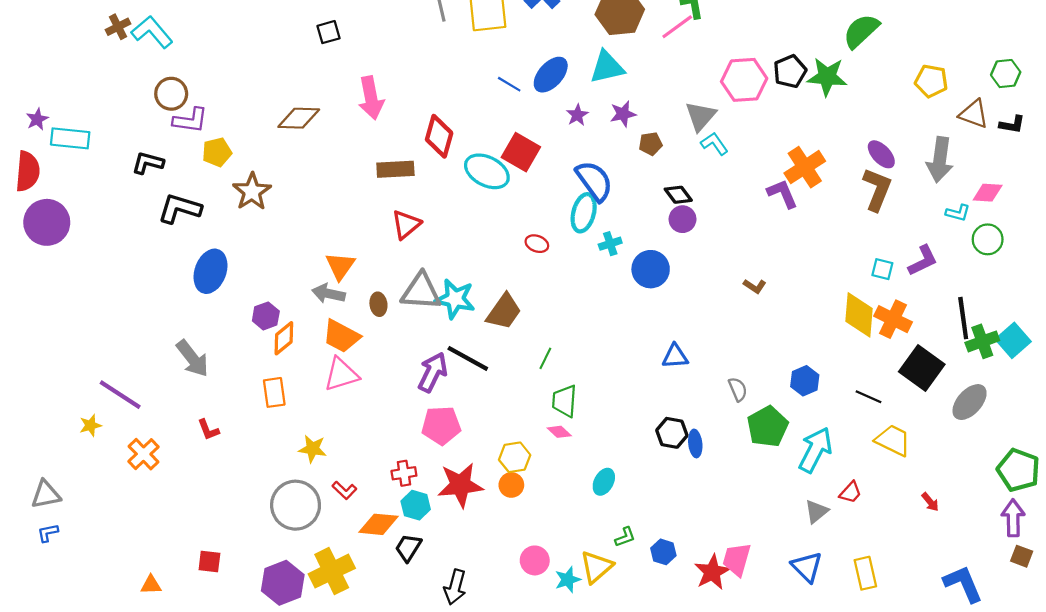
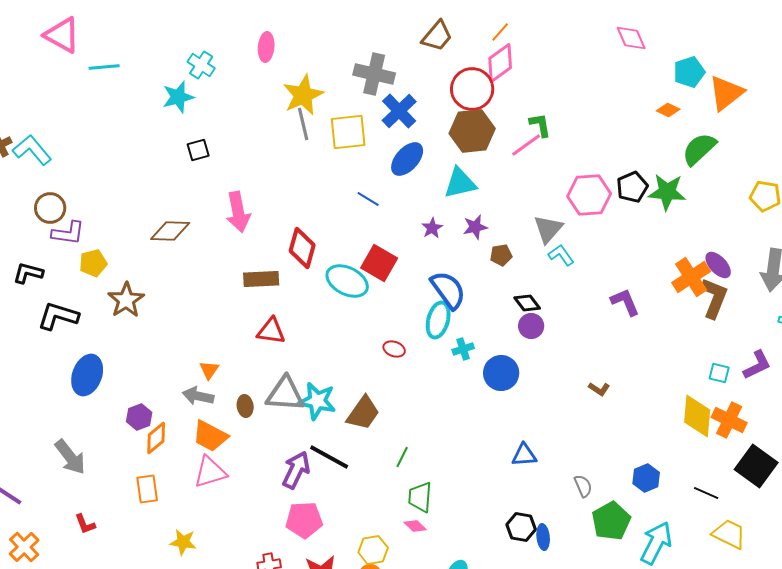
blue ellipse: (551, 75) -> (407, 159), moved
orange cross: (805, 167) -> (691, 277), moved
red triangle: (406, 224) -> (271, 331), turned 48
orange triangle: (340, 266) -> (209, 370), size x0.7

